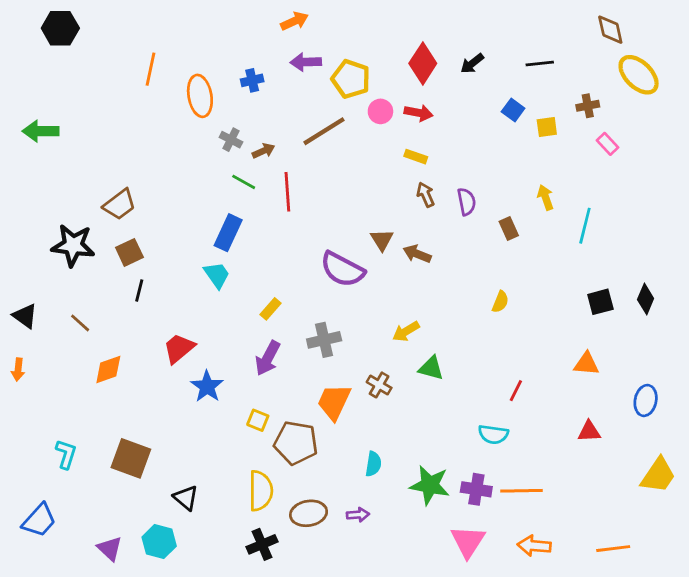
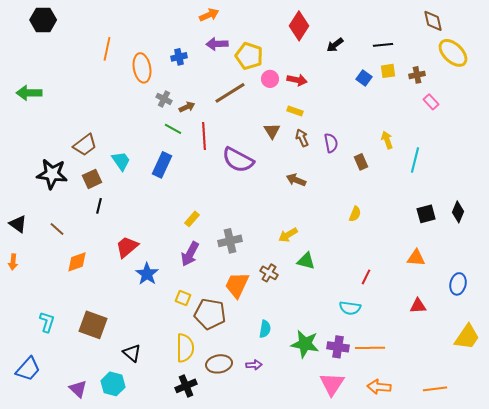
red diamond: (423, 63) -> (299, 26), moved
yellow square: (547, 127) -> (388, 71), moved
brown triangle: (382, 240) -> (272, 131), moved
purple semicircle: (342, 269) -> (238, 160), moved
cyan trapezoid: (217, 275) -> (121, 161), moved

